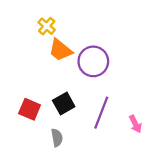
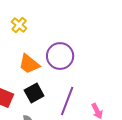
orange trapezoid: (60, 50) -> (29, 64), moved

